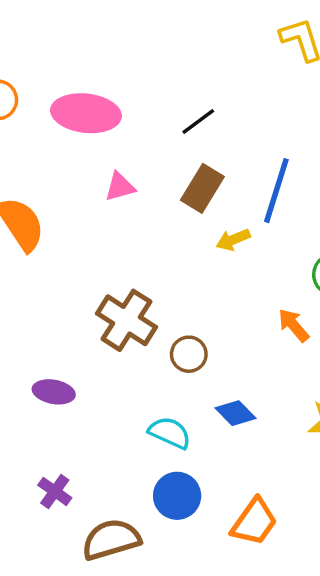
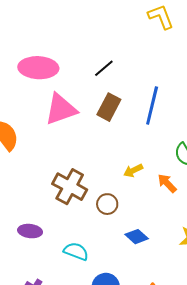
pink triangle: (120, 187) -> (61, 109), size x1.8
yellow arrow: (233, 240) -> (133, 170), moved
cyan semicircle: (170, 433) -> (76, 251), moved

